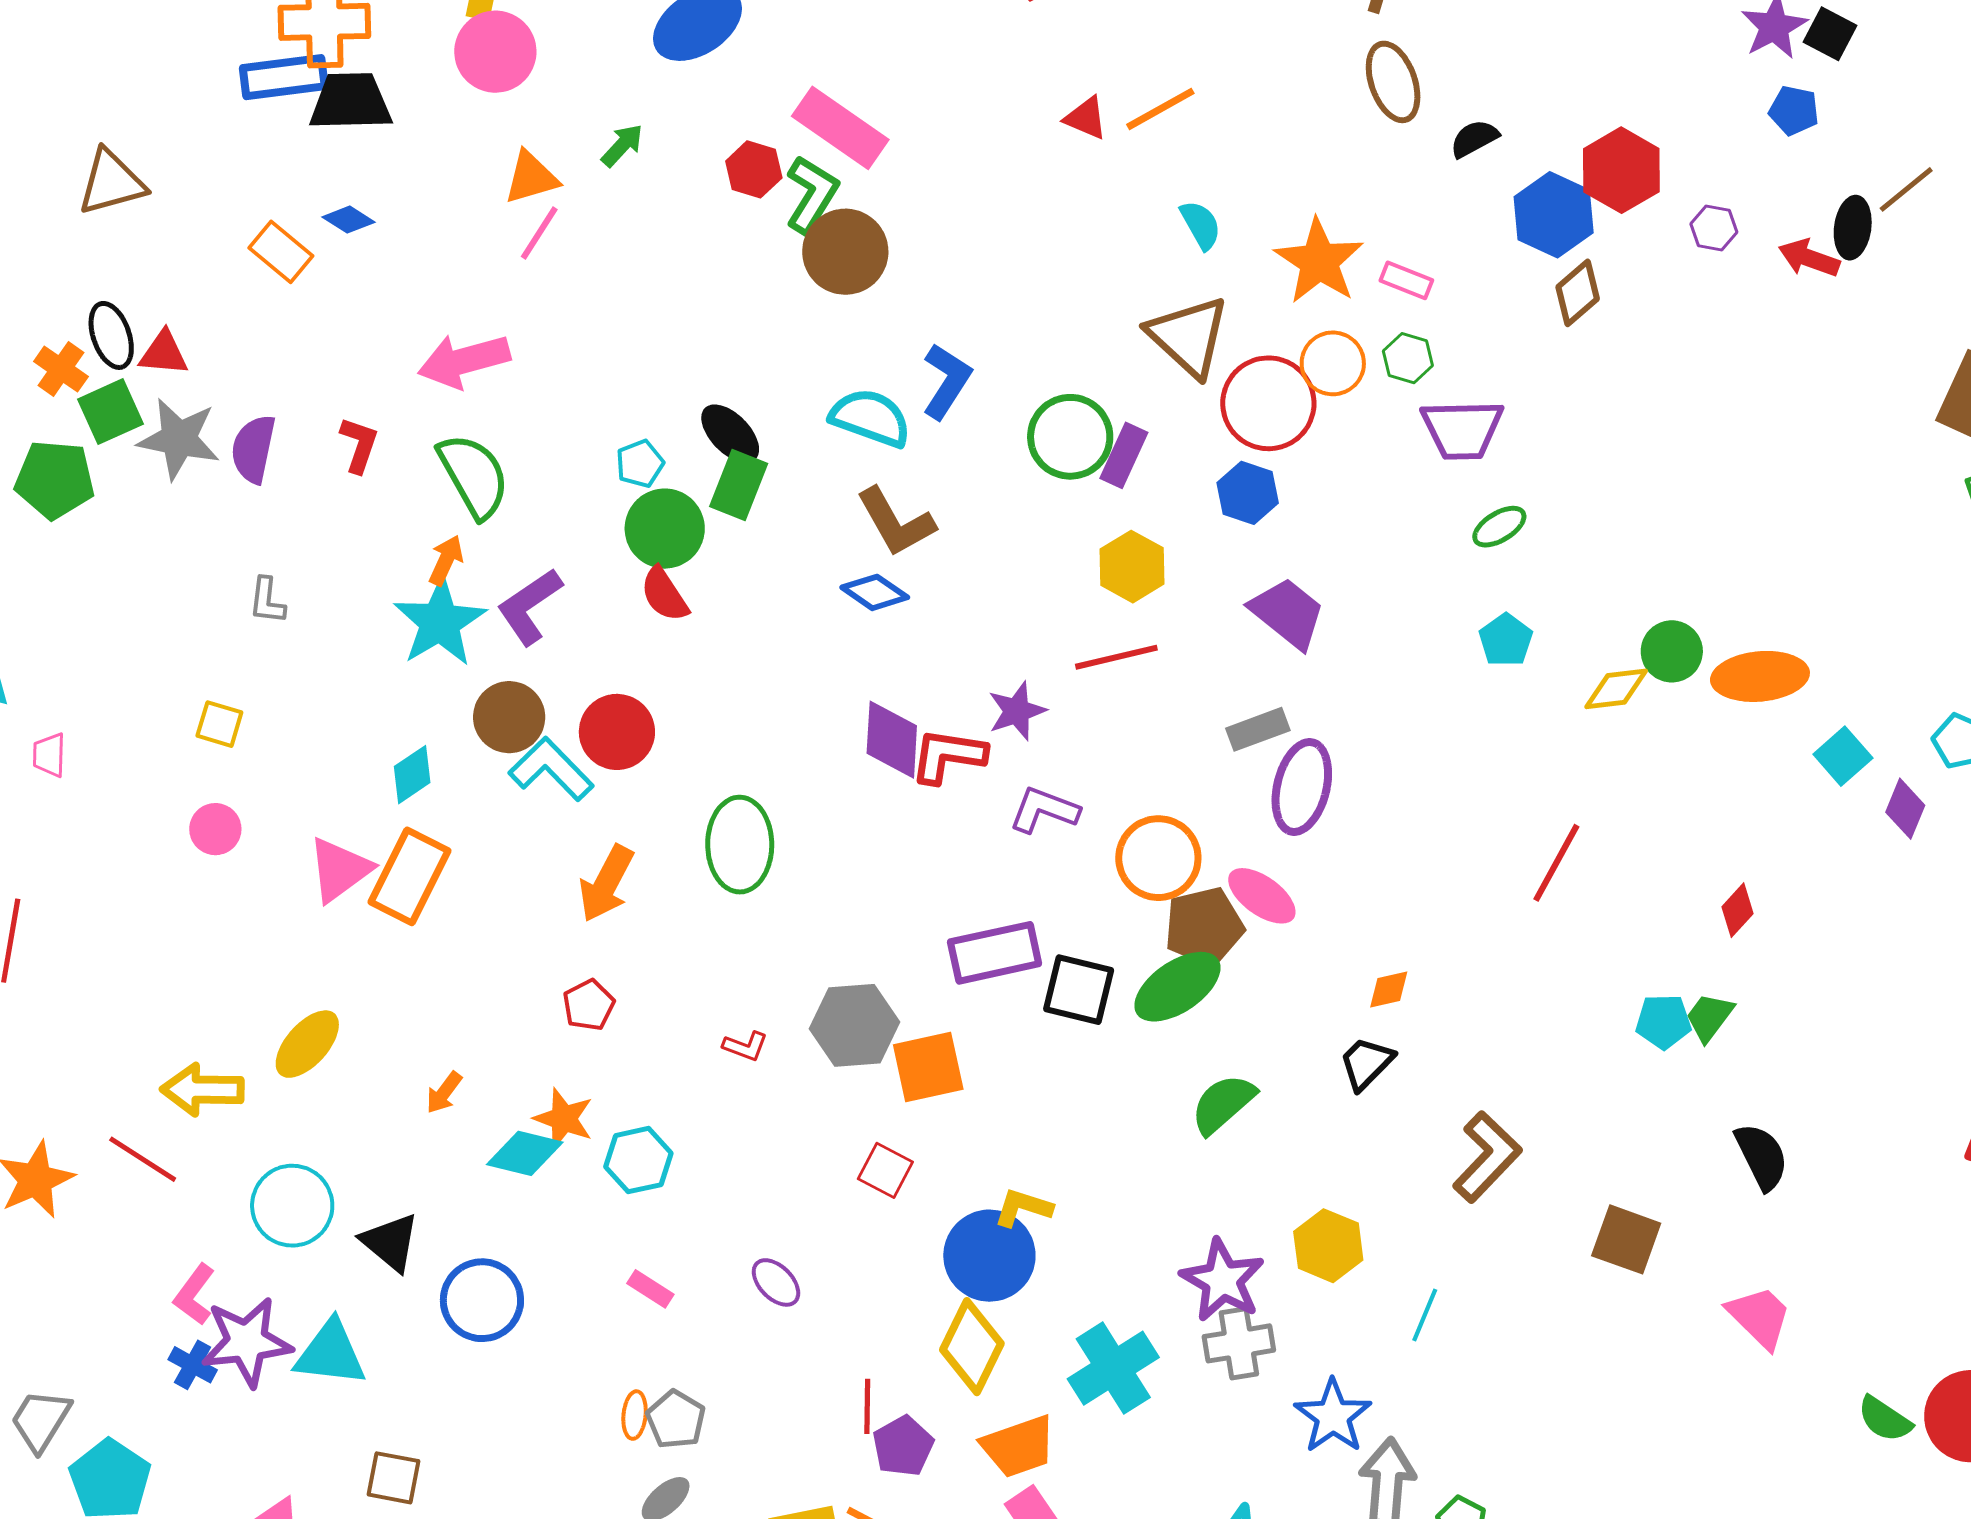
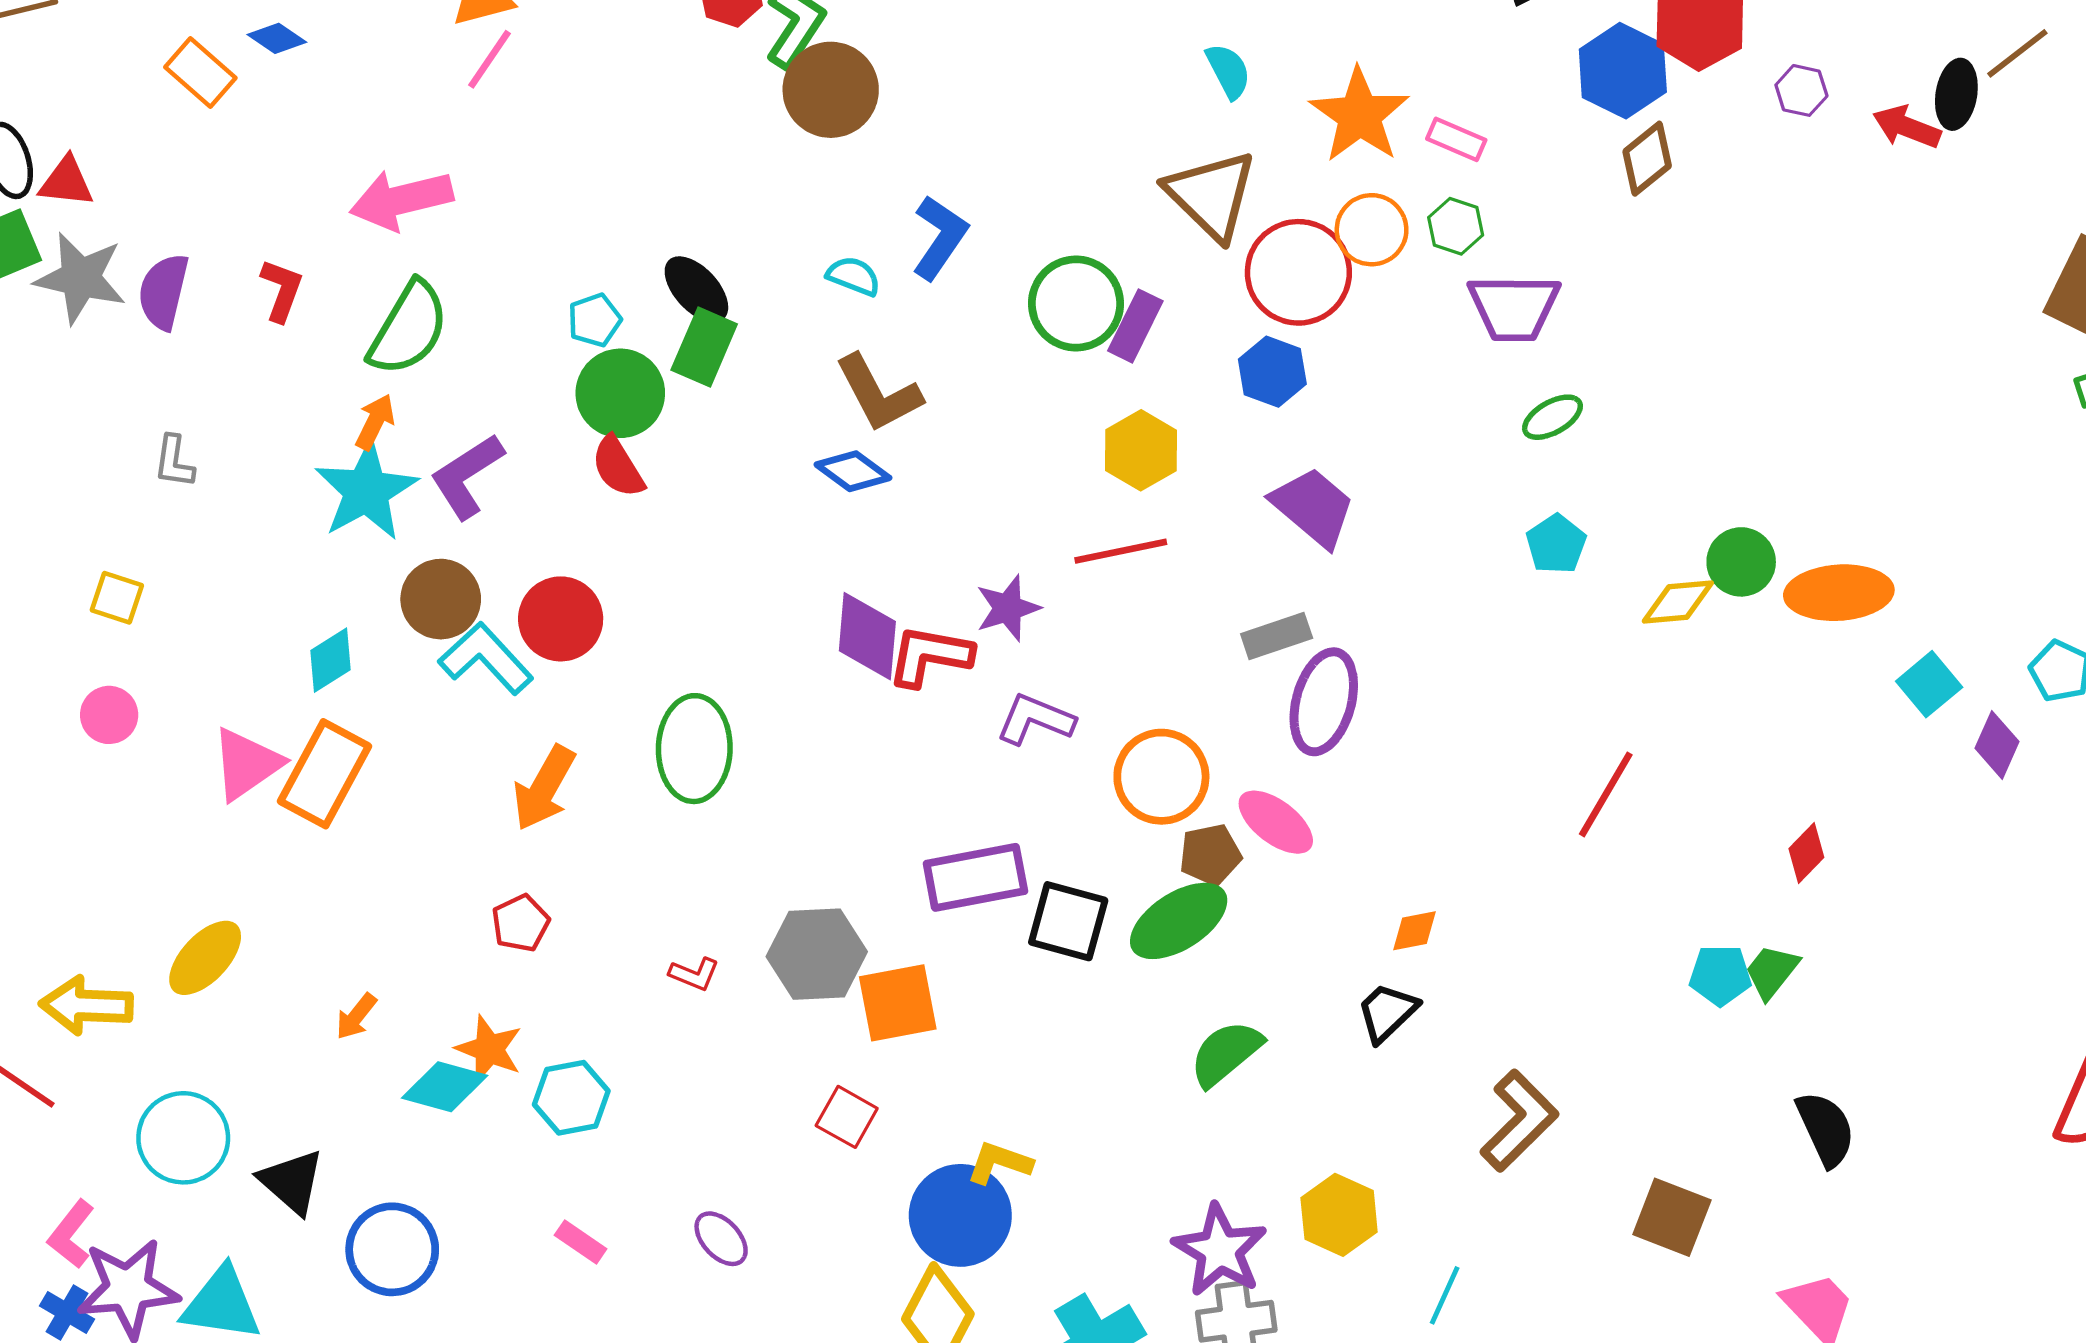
cyan semicircle: (870, 418) -> (854, 276), size x0.6
green semicircle: (474, 476) -> (409, 328), turned 58
brown pentagon: (1204, 927) -> (1210, 855), size x0.7

